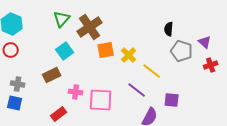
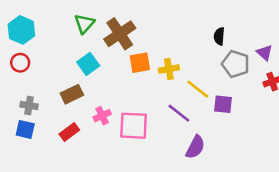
yellow cross: (129, 55) -> (169, 69), turned 35
pink cross: (76, 92) -> (102, 116), turned -32
purple square: (172, 100) -> (223, 104), moved
red rectangle: (59, 114) -> (69, 132), moved

